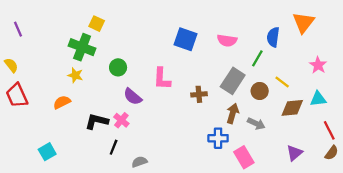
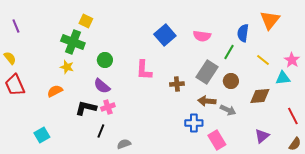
blue square: (185, 39) -> (165, 35), turned 30
pink star: (318, 65) -> (292, 60), moved
yellow line: (282, 82) -> (263, 60), moved
purple semicircle: (133, 97) -> (102, 86), moved
cyan triangle: (318, 99) -> (283, 78), moved
brown arrow: (233, 113) -> (207, 101), turned -102
pink cross: (121, 120) -> (108, 107), turned 32
brown semicircle: (332, 153) -> (295, 144), moved

